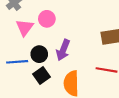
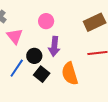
pink circle: (47, 19) -> (46, 21), moved
blue line: (17, 62) -> (17, 68), turned -36

